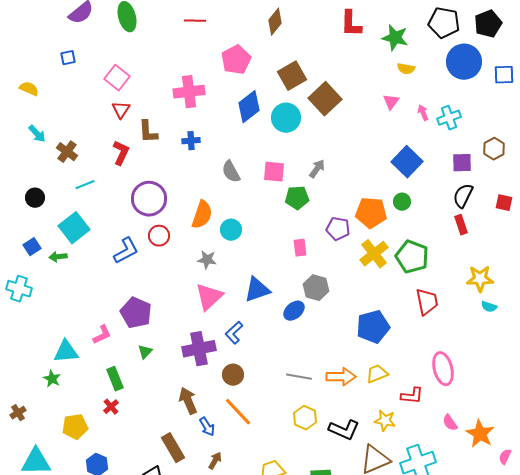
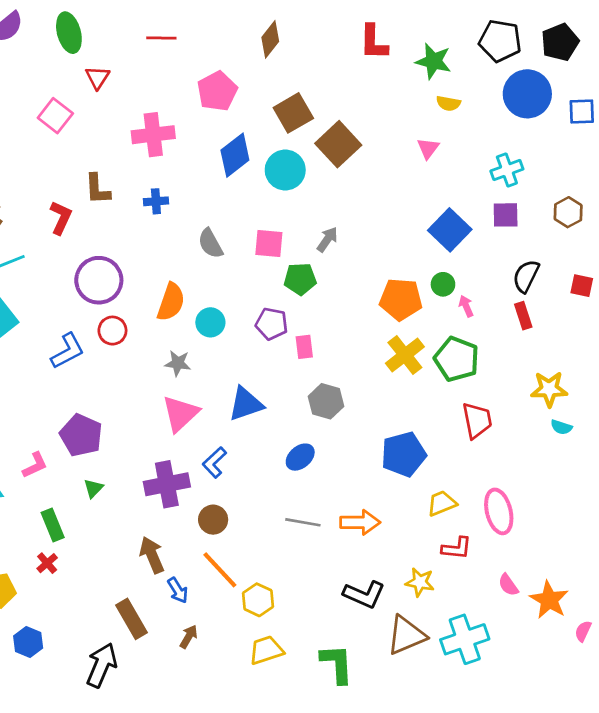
red triangle: (121, 110) -> (97, 78), moved
pink arrow: (423, 113) -> (466, 306), moved
purple square: (462, 163) -> (506, 215), moved
purple pentagon: (338, 229) -> (272, 324), moved
blue ellipse: (294, 311) -> (300, 457), moved
yellow trapezoid: (377, 374) -> (442, 503), moved
yellow hexagon: (305, 418) -> (258, 600), moved

